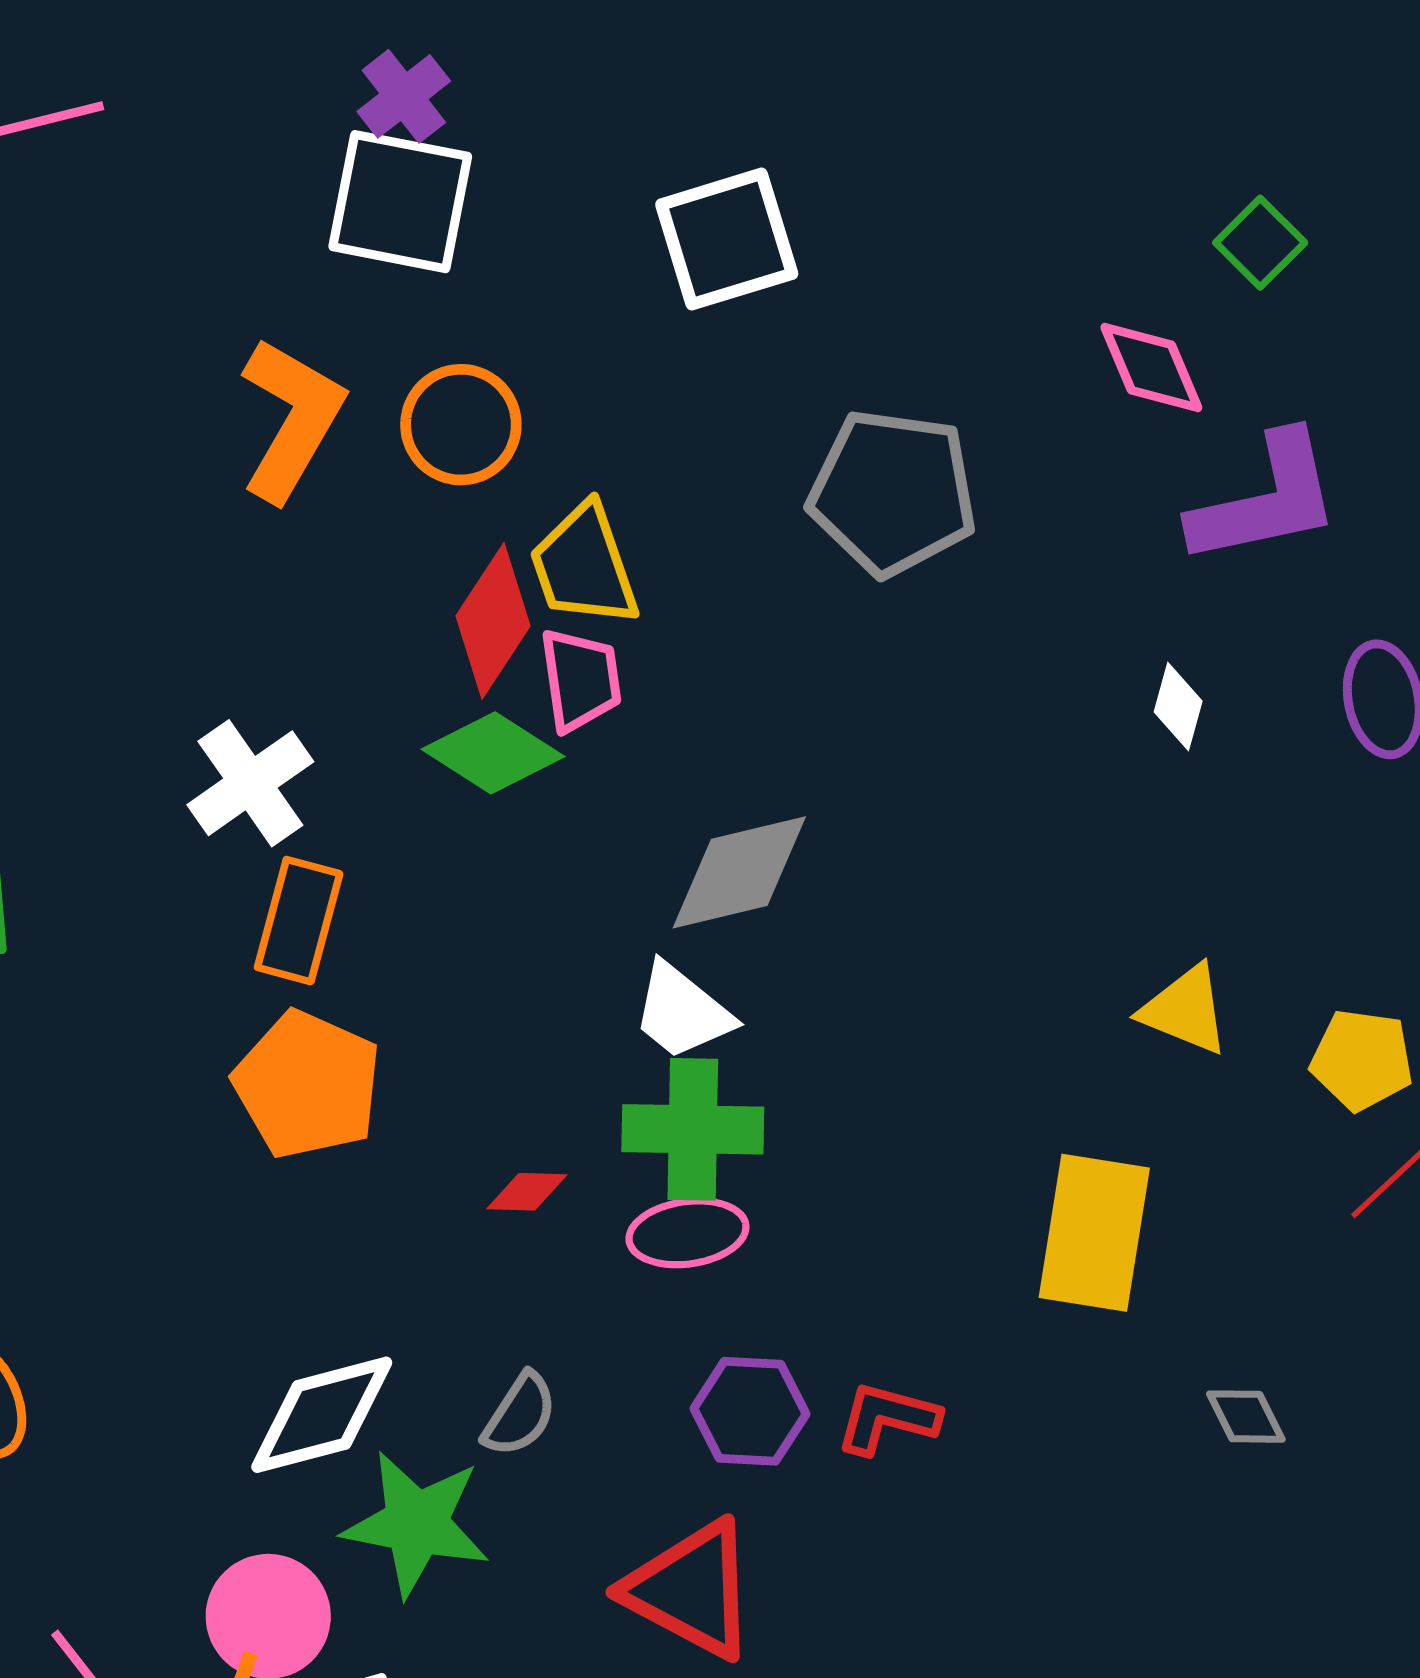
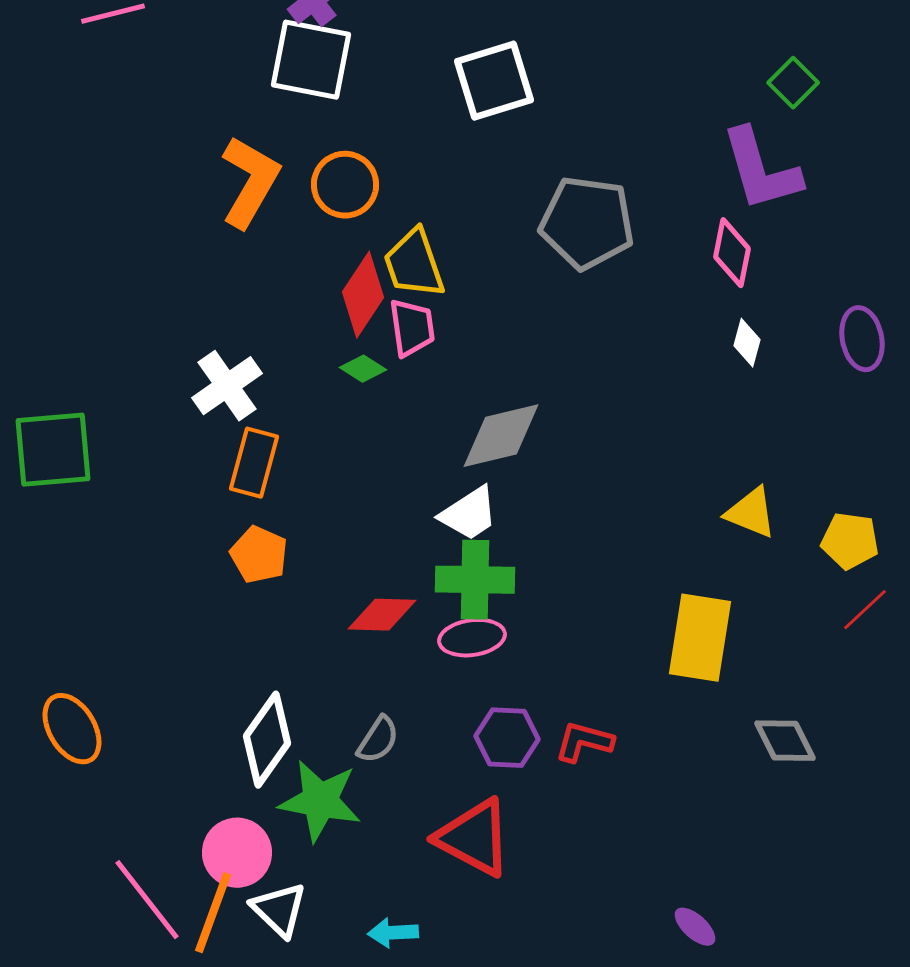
pink diamond: (1151, 368) -> (732, 253), moved, turned 34
purple L-shape: (1266, 500) -> (761, 170), moved, turned 86
green diamond: (493, 753) -> (363, 369), size x0.6
white trapezoid: (682, 1012) -> (469, 514), turned -72
orange pentagon: (307, 1085) -> (259, 555), size x0.7
red diamond: (527, 1192) -> (382, 615), size x1.5
white diamond: (322, 1415) -> (267, 740), turned -40
gray diamond: (1246, 1417) -> (785, 741), size x1.4

